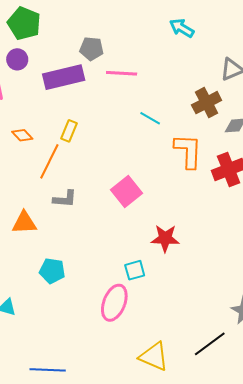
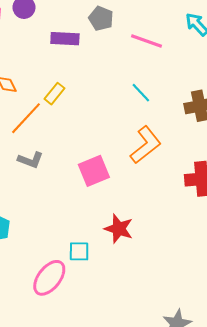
pink line: (122, 73) -> (147, 41), moved
purple rectangle: (64, 77) -> (65, 39), size x0.7
cyan line: (150, 118) -> (141, 93), moved
orange L-shape: (188, 151) -> (146, 145), moved, turned 33

